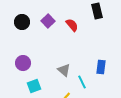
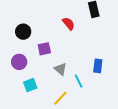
purple square: (48, 21) -> (44, 49), moved, turned 32
black circle: (22, 22) -> (23, 32), moved

